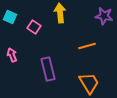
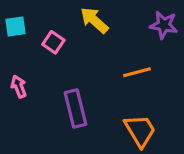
yellow arrow: (60, 13) -> (94, 20), turned -42
cyan square: (10, 17) -> (16, 27), turned -32

